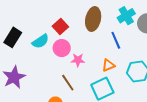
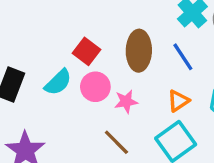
brown ellipse: (93, 19) -> (139, 51), moved

